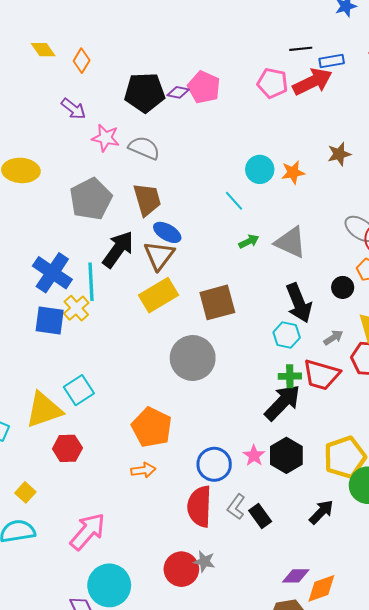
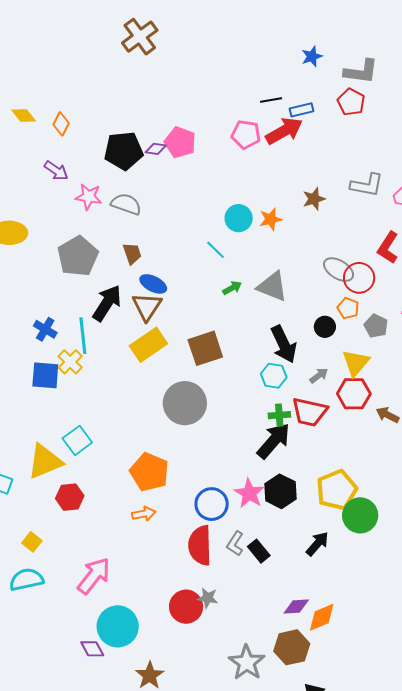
brown trapezoid: (147, 200) -> (132, 254), size x0.7
blue cross: (52, 273) -> (45, 329), size x0.6
pink star: (254, 456) -> (249, 493), size x1.4

